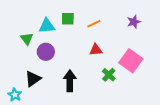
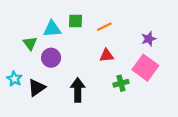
purple star: (134, 22) -> (149, 39), moved
green cross: (109, 75) -> (121, 83), turned 32
cyan star: (15, 95) -> (14, 79), moved

